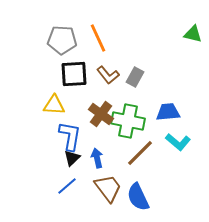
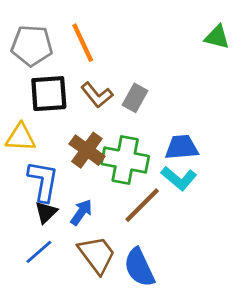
cyan L-shape: (178, 142) -> (179, 178), moved
blue arrow: (97, 158) -> (81, 212), turned 48

